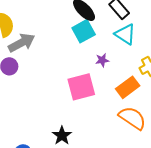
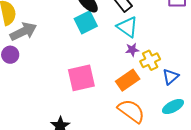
purple star: (102, 60) -> (132, 50), moved

